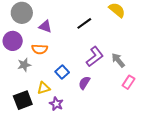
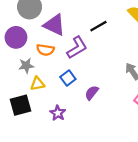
purple triangle: (45, 26) -> (54, 25), size x1.5
purple L-shape: (95, 57) -> (77, 48), moved
yellow triangle: (44, 88) -> (37, 84), moved

